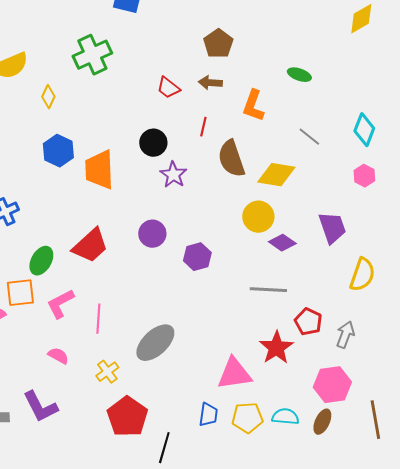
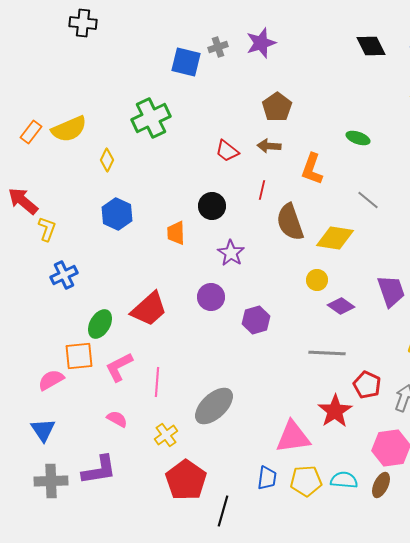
orange trapezoid: (99, 170) -> (176, 233), moved, size x0.6
purple star: (173, 175) -> (231, 253), moved
yellow circle: (258, 217) -> (317, 280), size x0.7
purple L-shape: (40, 407) -> (99, 470), turned -72

